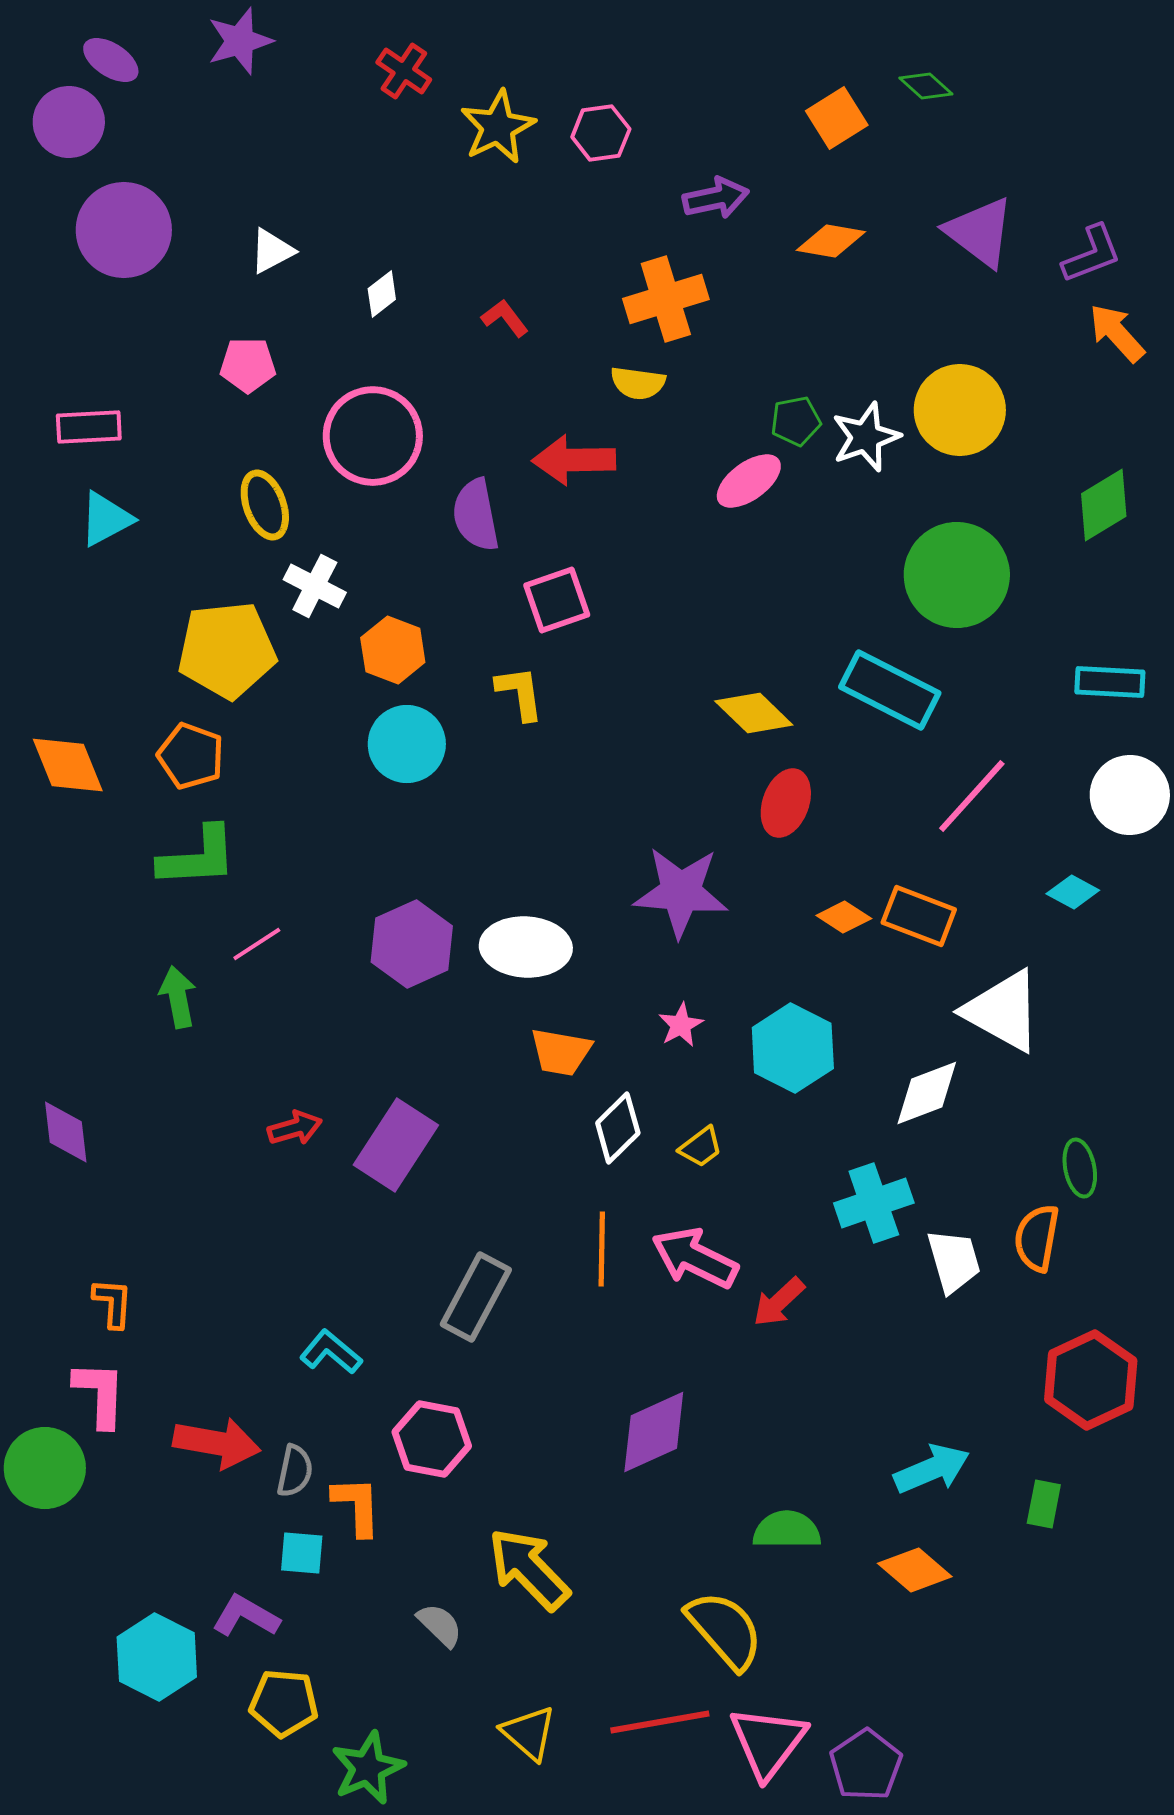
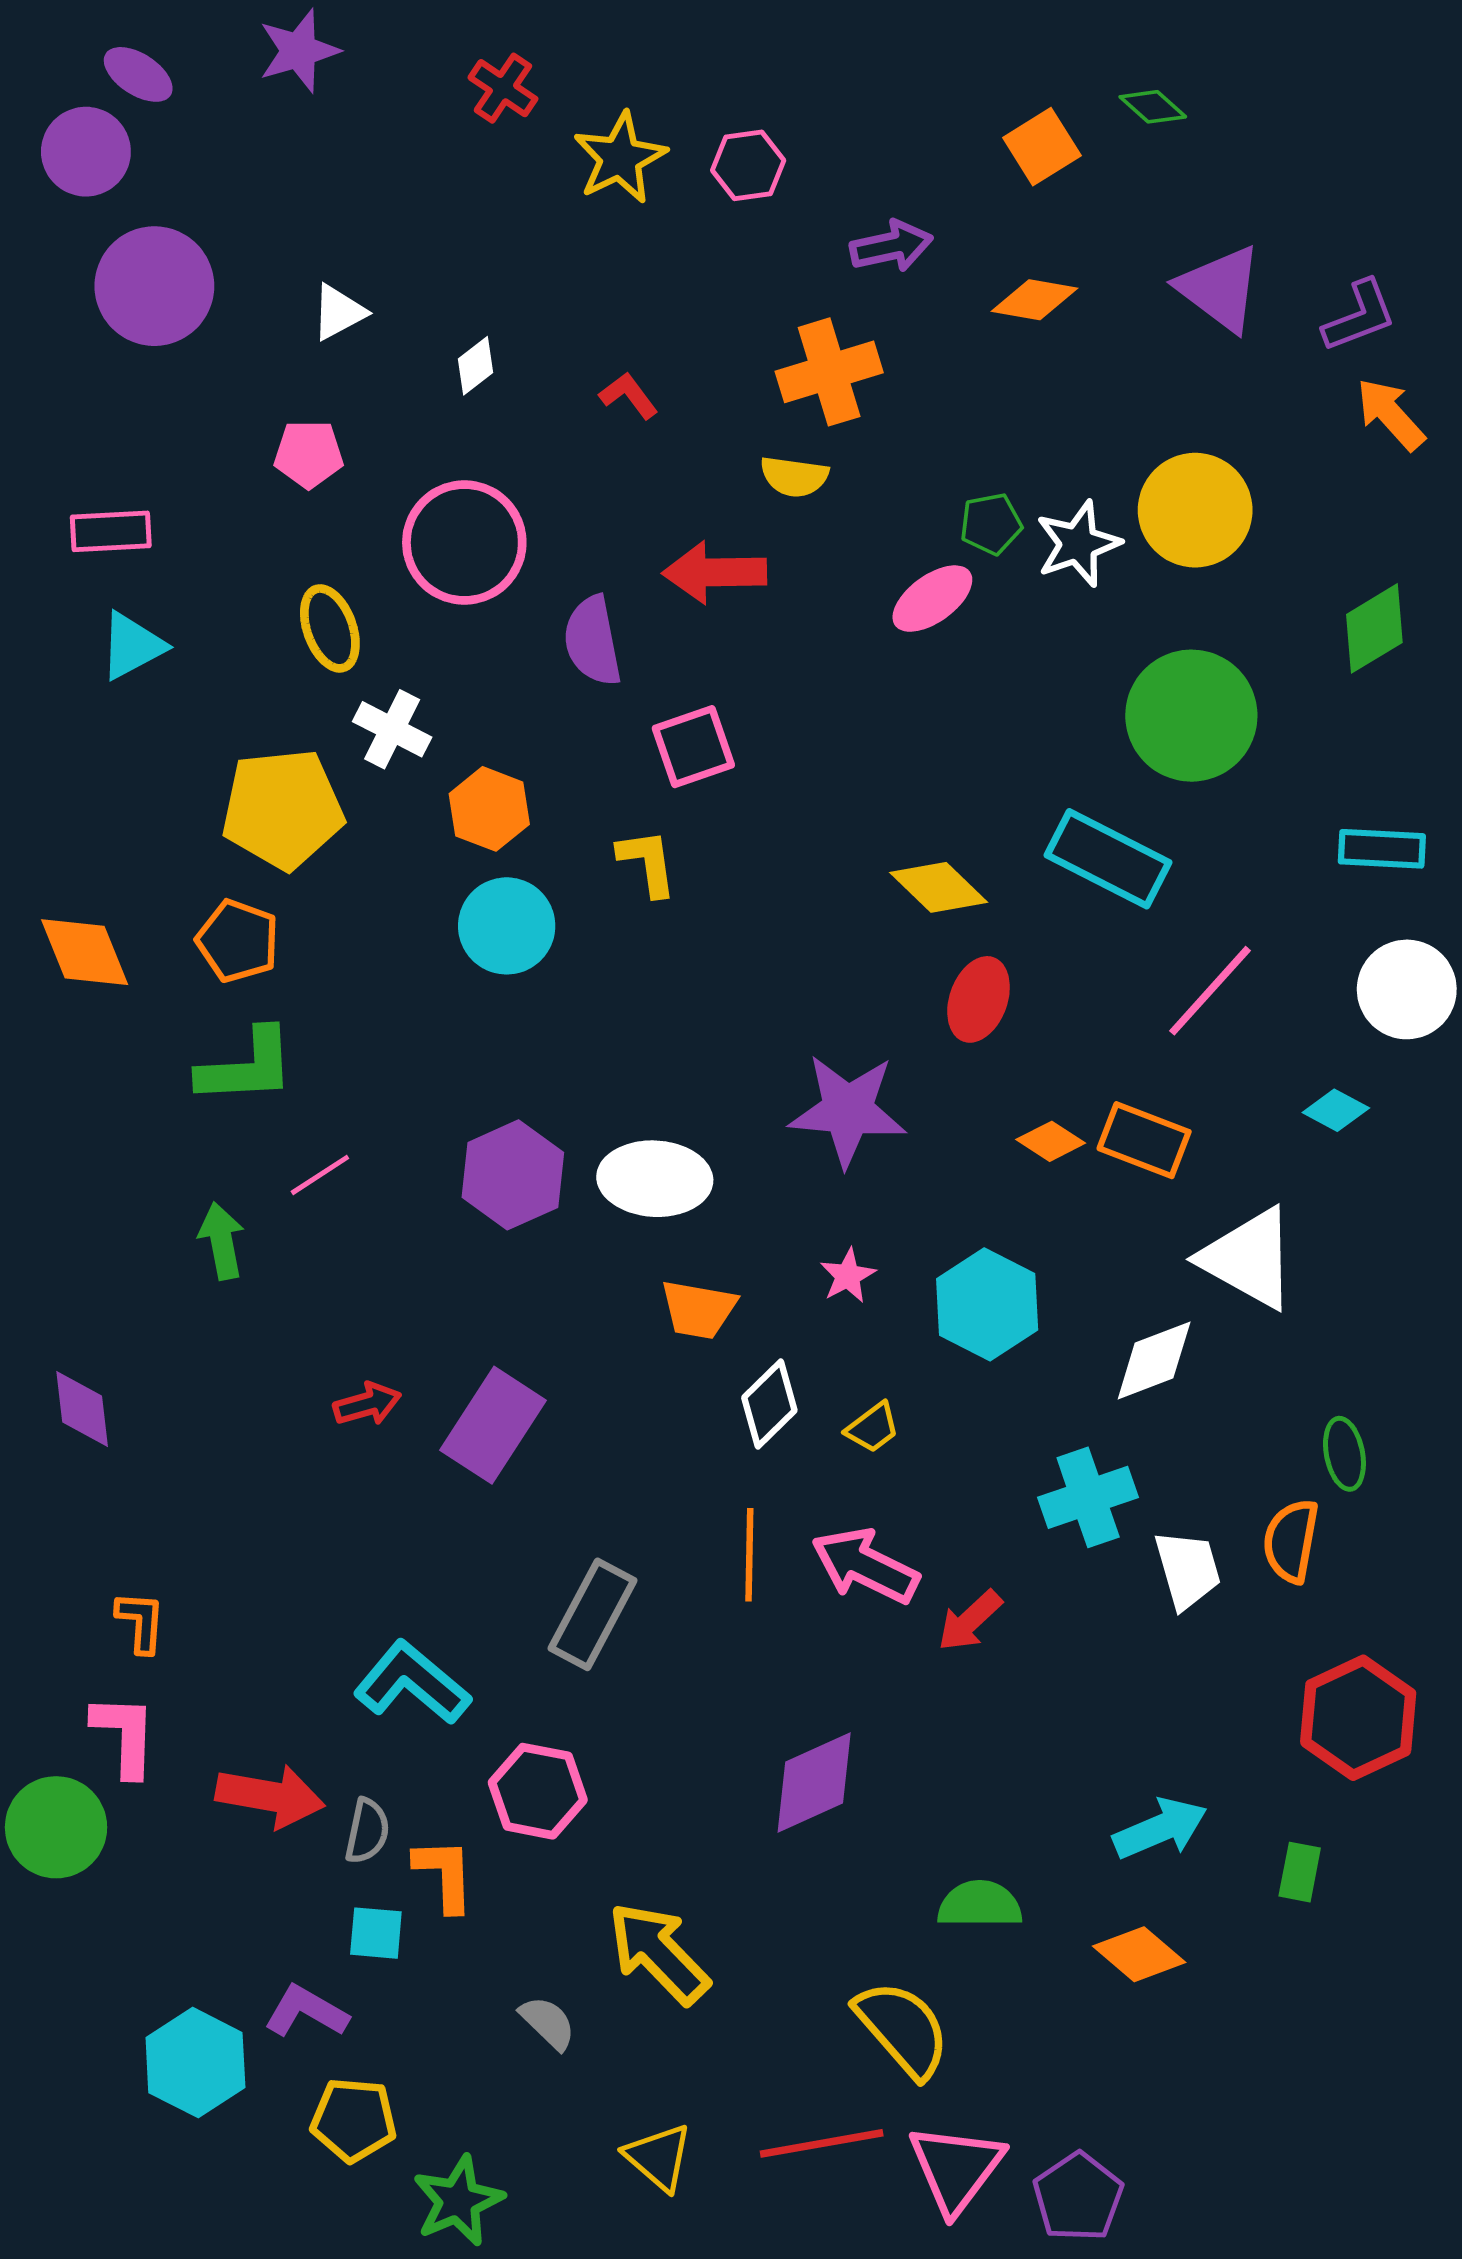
cyan L-shape: (331, 1352) -> (412, 1683), size x1.5

